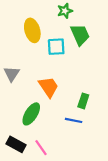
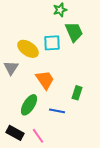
yellow ellipse: (32, 30) -> (28, 49), moved, turned -40
blue line: (74, 120) -> (57, 111), moved

